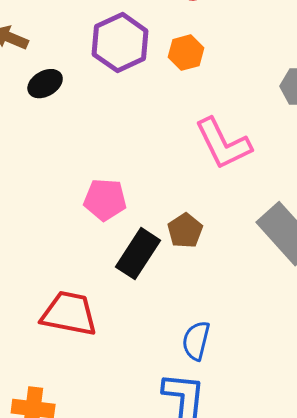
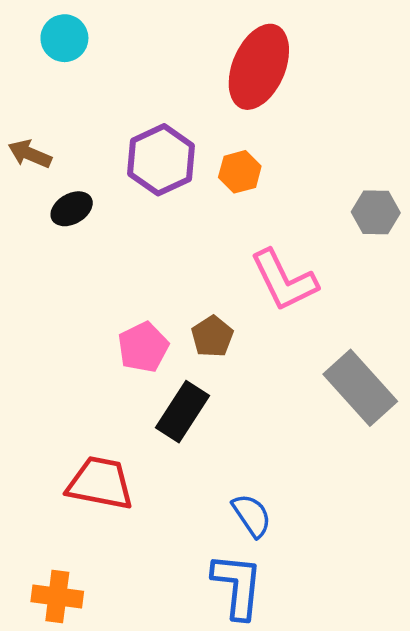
pink pentagon: (105, 200) -> (143, 347), turned -30
brown pentagon: (185, 231) -> (212, 336), moved
blue semicircle: (196, 341) -> (252, 515), turned 132

